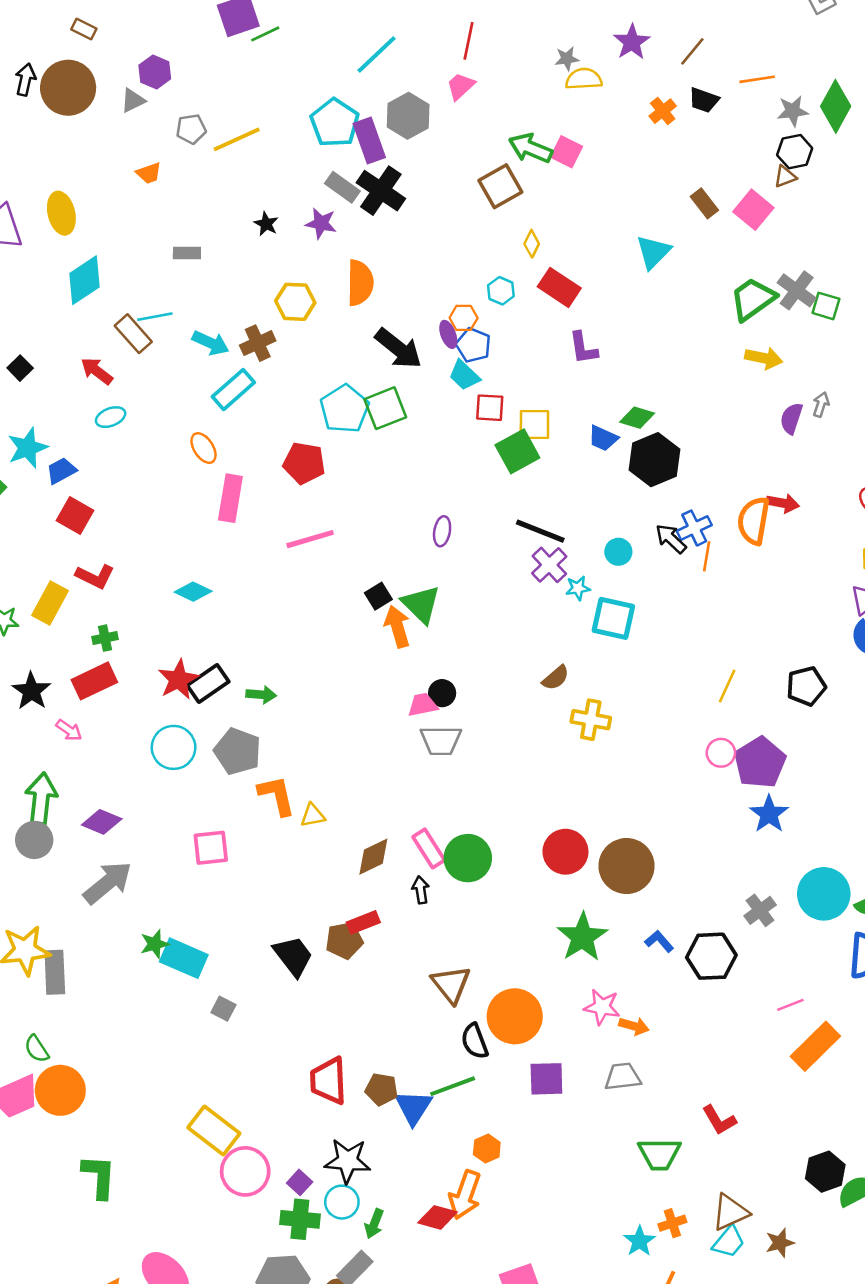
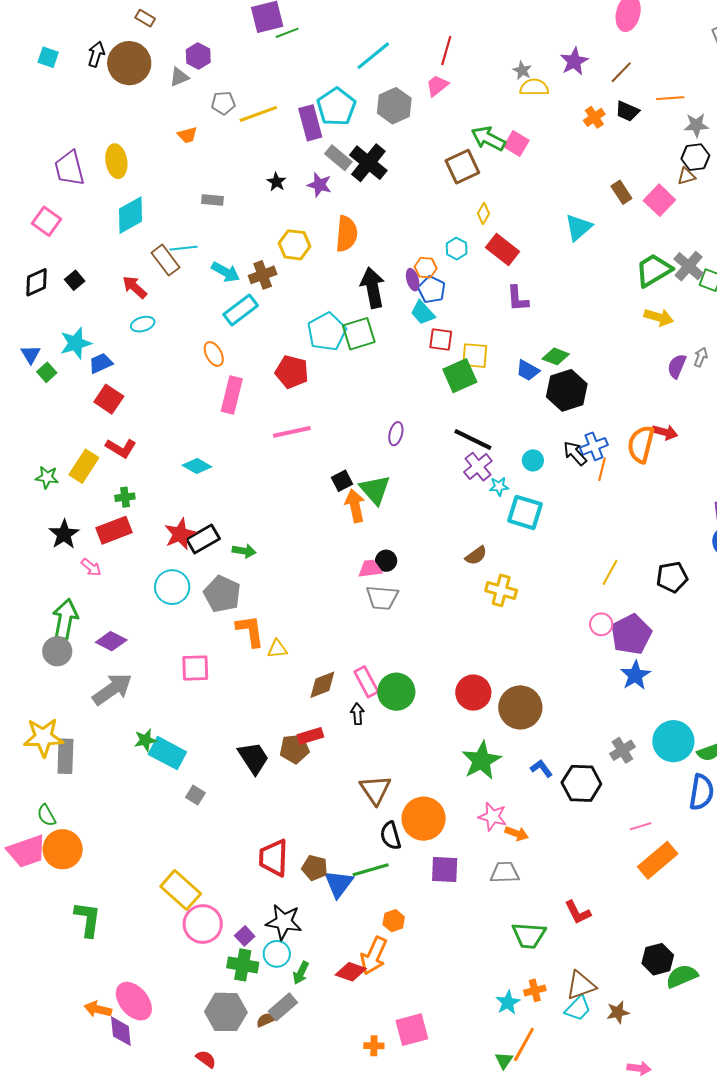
gray star: (567, 59) -> (522, 70), turned 30
purple rectangle: (369, 140) -> (310, 123), moved
black arrow: (398, 349) -> (373, 288), turned -144

